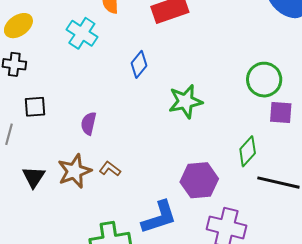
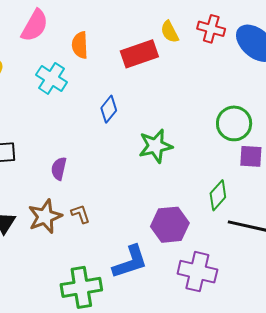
brown L-shape: (110, 169) -> (80, 214), turned 35

